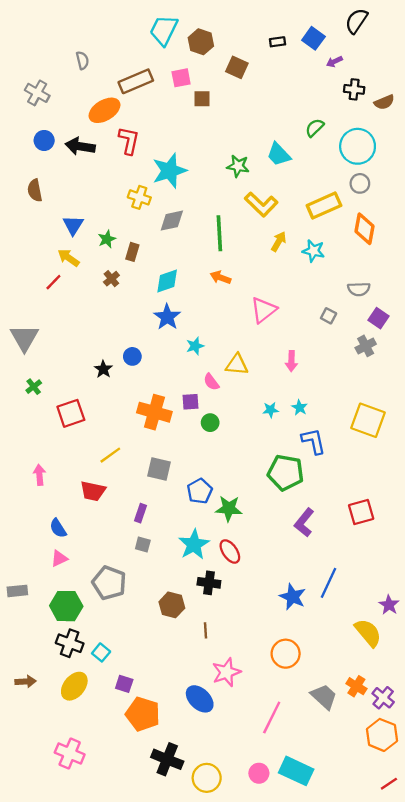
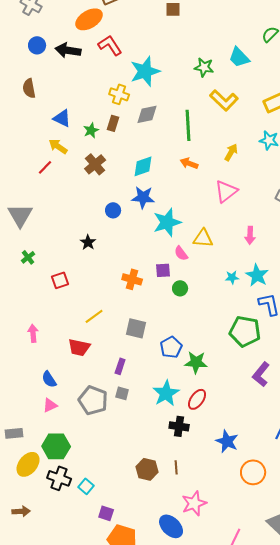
red L-shape: (129, 140) -> (110, 45), turned -45
blue triangle: (73, 225) -> (62, 118), turned -36
yellow arrow: (279, 241) -> (231, 152), moved
brown rectangle: (132, 252) -> (113, 123), moved
brown cross: (111, 279) -> (95, 164), size x1.5
blue star: (167, 317) -> (143, 197), turned -30
cyan star: (195, 346) -> (167, 222), size x1.8
blue circle: (132, 356) -> (113, 210), moved
cyan star: (300, 408) -> (257, 275), size x1.6
orange cross: (154, 412) -> (132, 279), size x0.7
red square: (71, 413) -> (60, 280), size x0.7
red ellipse: (230, 551) -> (197, 399), turned 70
gray pentagon: (109, 583) -> (93, 400), moved
blue star: (293, 597) -> (227, 441), moved
brown hexagon: (172, 605) -> (147, 469), moved
orange circle: (286, 654) -> (253, 472), moved
yellow ellipse: (74, 686) -> (28, 464), moved

